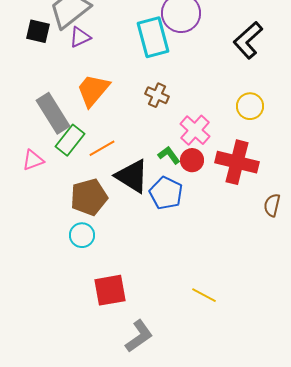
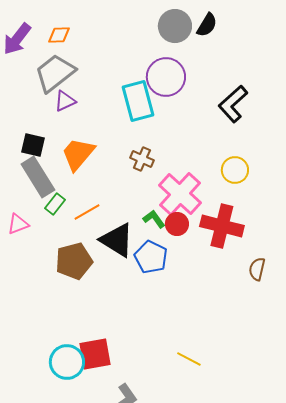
black square: (38, 31) -> (33, 145), moved
pink cross: (195, 130) -> (180, 194), size x1.4
green rectangle: (70, 140) -> (55, 204), size x0.7
cyan circle: (82, 235) -> (67, 362), moved, size x1.4

